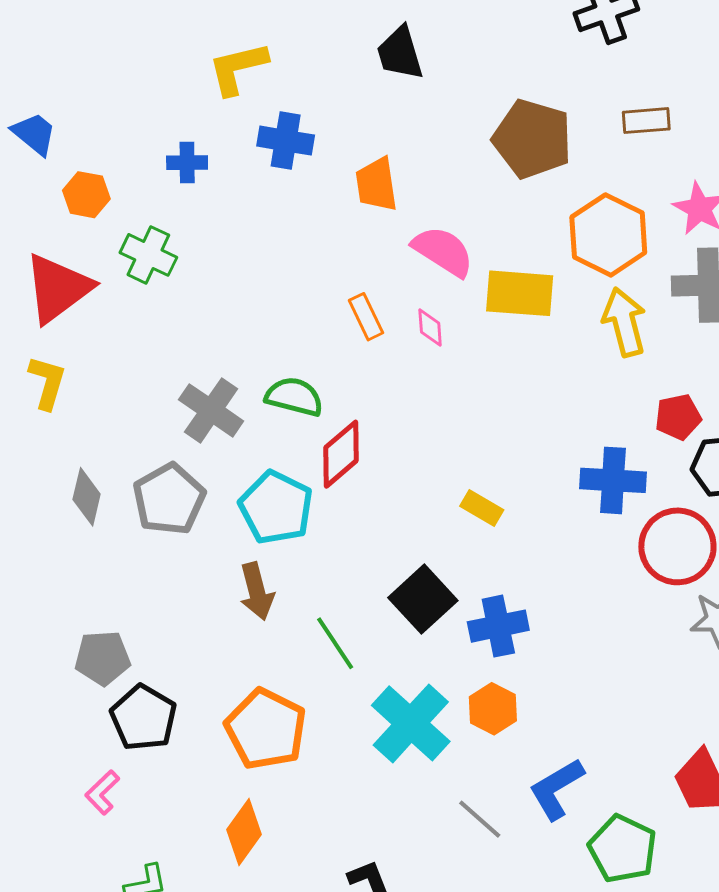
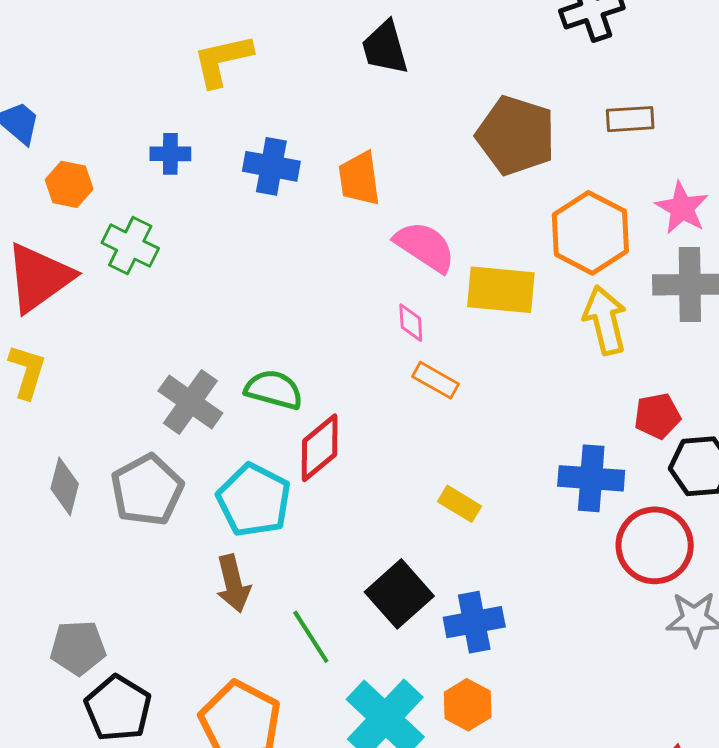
blue cross: (286, 141) -> (271, 166), moved
orange rectangle: (366, 317) -> (436, 380), moved, turned -36

